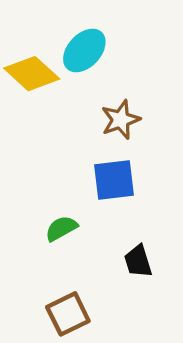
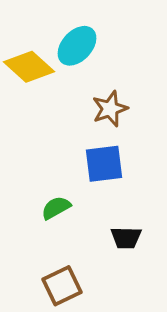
black trapezoid: (138, 261) -> (126, 238), turned -72

